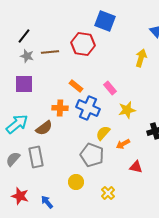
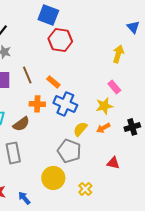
blue square: (105, 21) -> (48, 15), moved
brown line: (50, 52) -> (27, 75), moved, turned 72
pink rectangle: (110, 88) -> (114, 87), moved
orange arrow: (123, 144) -> (103, 128), moved
yellow circle: (76, 182) -> (53, 178), size x1.5

